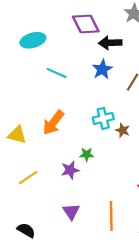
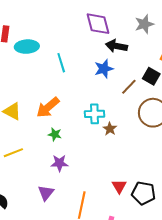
cyan ellipse: (33, 40) -> (27, 47), moved
cyan line: (57, 73) -> (61, 63), turned 36
green star: (87, 154) -> (55, 134), moved
purple star: (70, 170) -> (59, 163), moved

